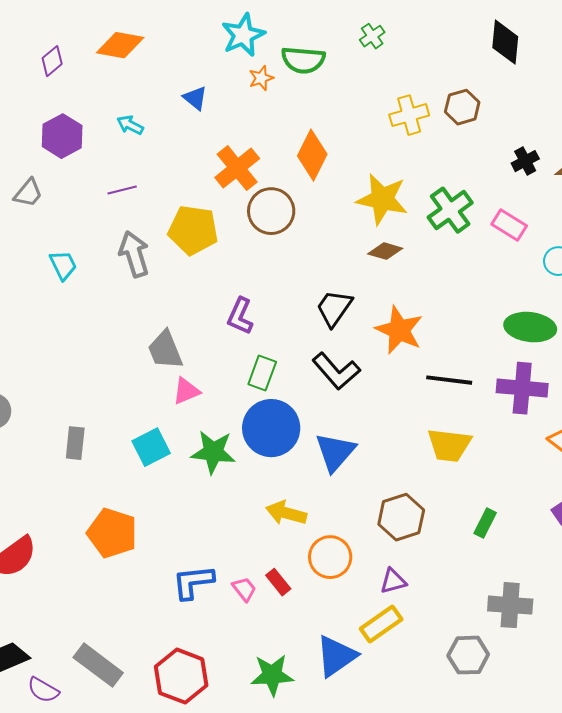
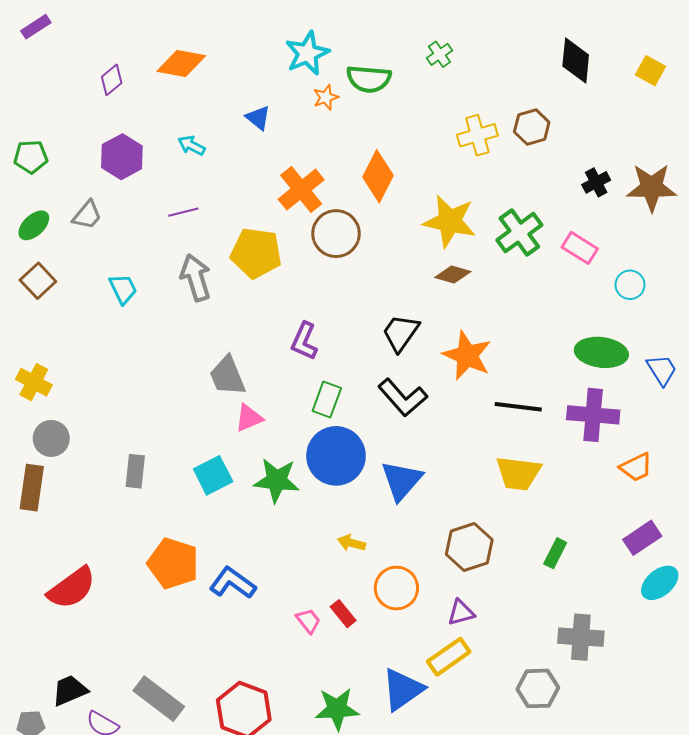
yellow arrow: (286, 513) -> (351, 543), size x0.7
blue L-shape: (193, 582) -> (233, 583), moved, turned 42

